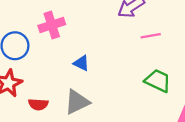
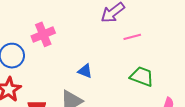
blue triangle: (81, 63) -> (85, 71), moved

